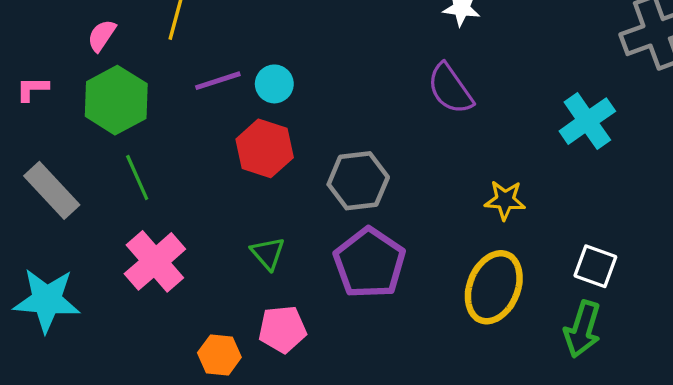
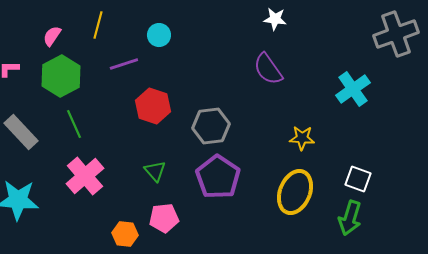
cyan circle: (274, 84) -> (159, 35), moved

